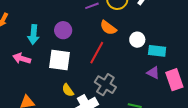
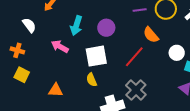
white square: (59, 60) -> (96, 56), turned -30
yellow semicircle: (68, 90) -> (92, 80), moved

